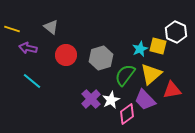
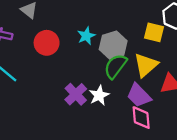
cyan star: (140, 49) -> (86, 36), moved
gray hexagon: (101, 58) -> (113, 45), moved
pink diamond: (127, 114) -> (141, 118), moved, turned -60

